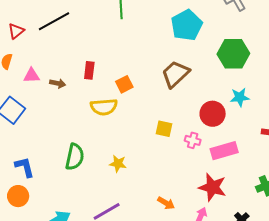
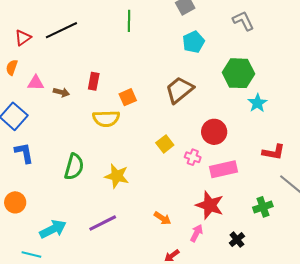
cyan pentagon: (187, 25) -> (193, 42), size x0.7
cyan star: (240, 97) -> (257, 103), moved, turned -30
yellow square: (164, 129) -> (165, 144), turned 36
yellow star: (118, 164) -> (117, 176), size x1.4
blue L-shape: (25, 167) -> (24, 153), moved

